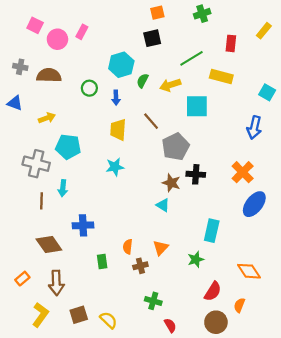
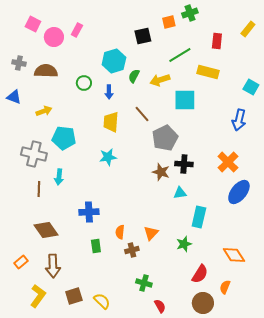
orange square: (157, 13) -> (169, 22), moved
cyan triangle: (163, 205) -> (180, 193), moved, turned -40
blue cross: (83, 225) -> (89, 212), moved

